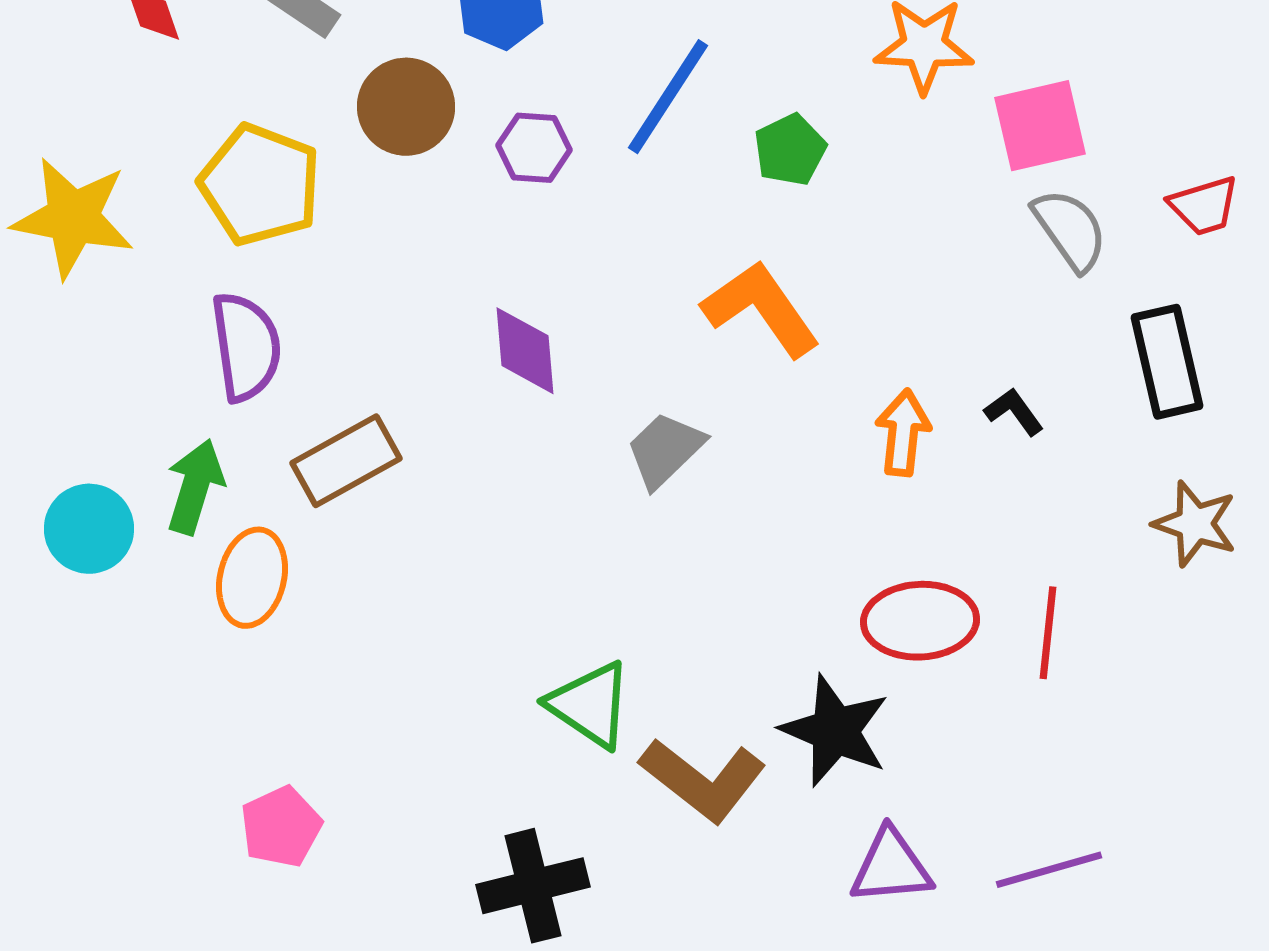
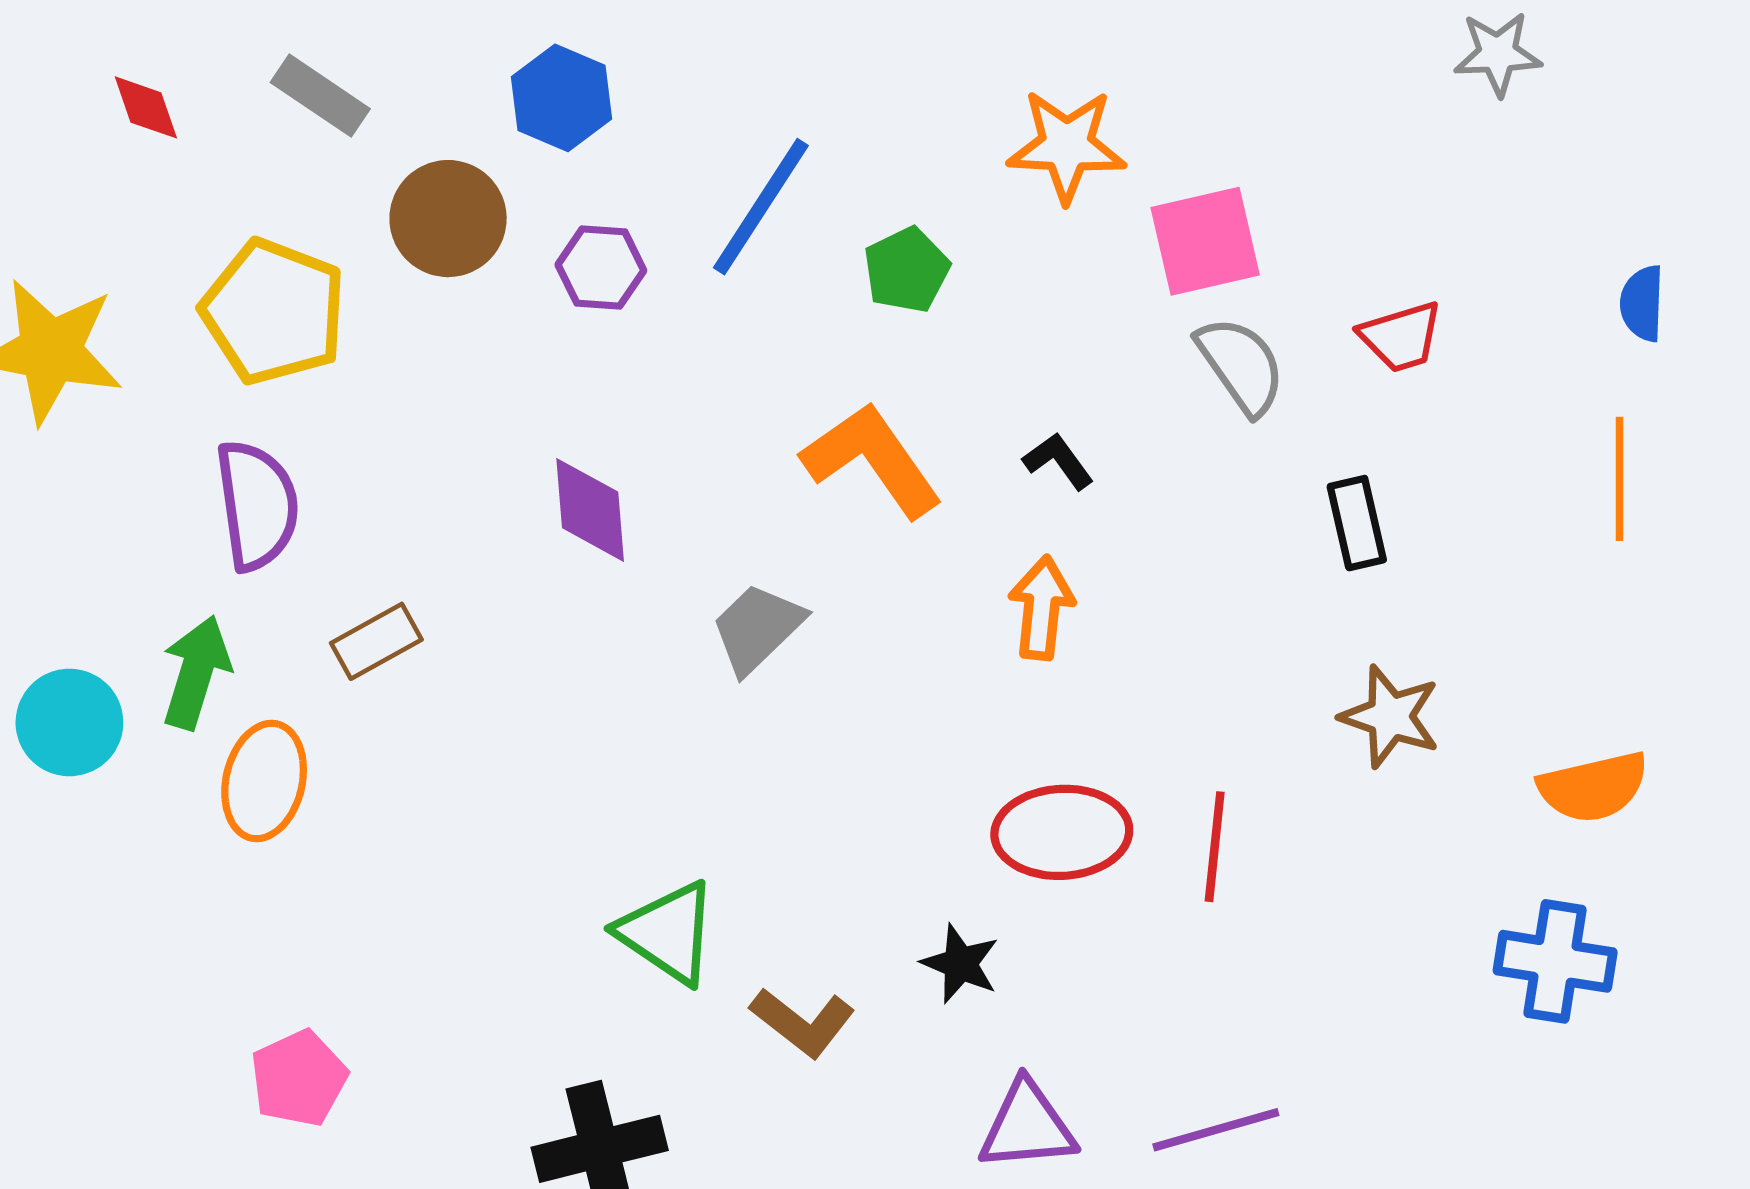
black rectangle: (1167, 362) -> (1357, 523), size x0.7
black L-shape: (1014, 412) -> (1058, 461), moved
brown rectangle: (346, 461) -> (376, 641), size x0.7
black star: (835, 731) -> (960, 964), size x0.6
brown L-shape: (703, 780) -> (803, 1022), size x0.7

